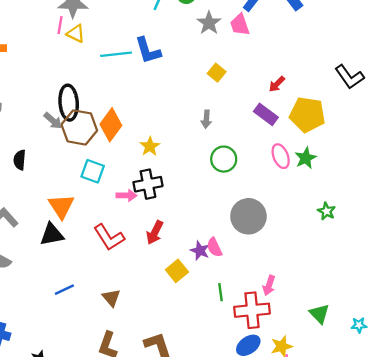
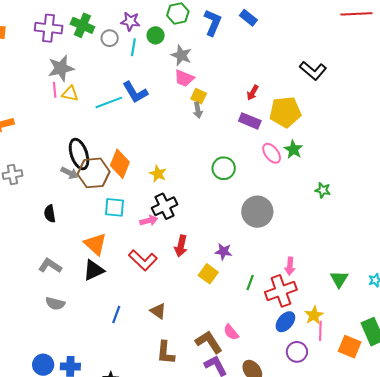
pink trapezoid: (240, 25) -> (184, 78), moved, turned -35
gray arrow: (206, 119) -> (198, 110), moved
pink semicircle: (214, 247) -> (231, 332), moved
blue line: (64, 290) -> (116, 315), turned -30
green line: (221, 292) -> (250, 282), turned 42
green triangle: (319, 314) -> (339, 279), turned 30

